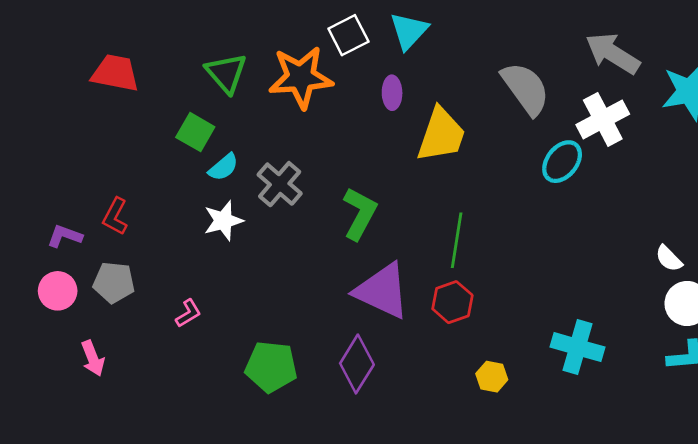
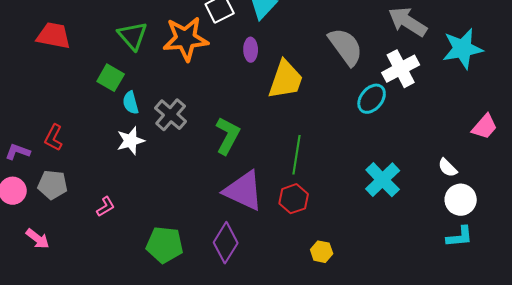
cyan semicircle: (223, 167) -> (131, 103), turned 115
cyan cross: (577, 347) -> (383, 180), moved, turned 30
pink arrow: (93, 358) -> (38, 239), turned -30

